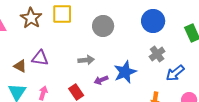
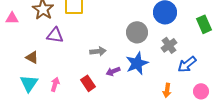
gray circle: (103, 26) -> (137, 32), moved
purple triangle: (40, 58) -> (55, 35), moved

